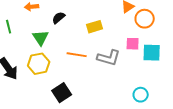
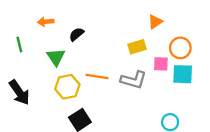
orange circle: (145, 19) -> (180, 48), moved
yellow rectangle: (95, 27) -> (137, 47), moved
yellow hexagon: (39, 64) -> (67, 87), moved

